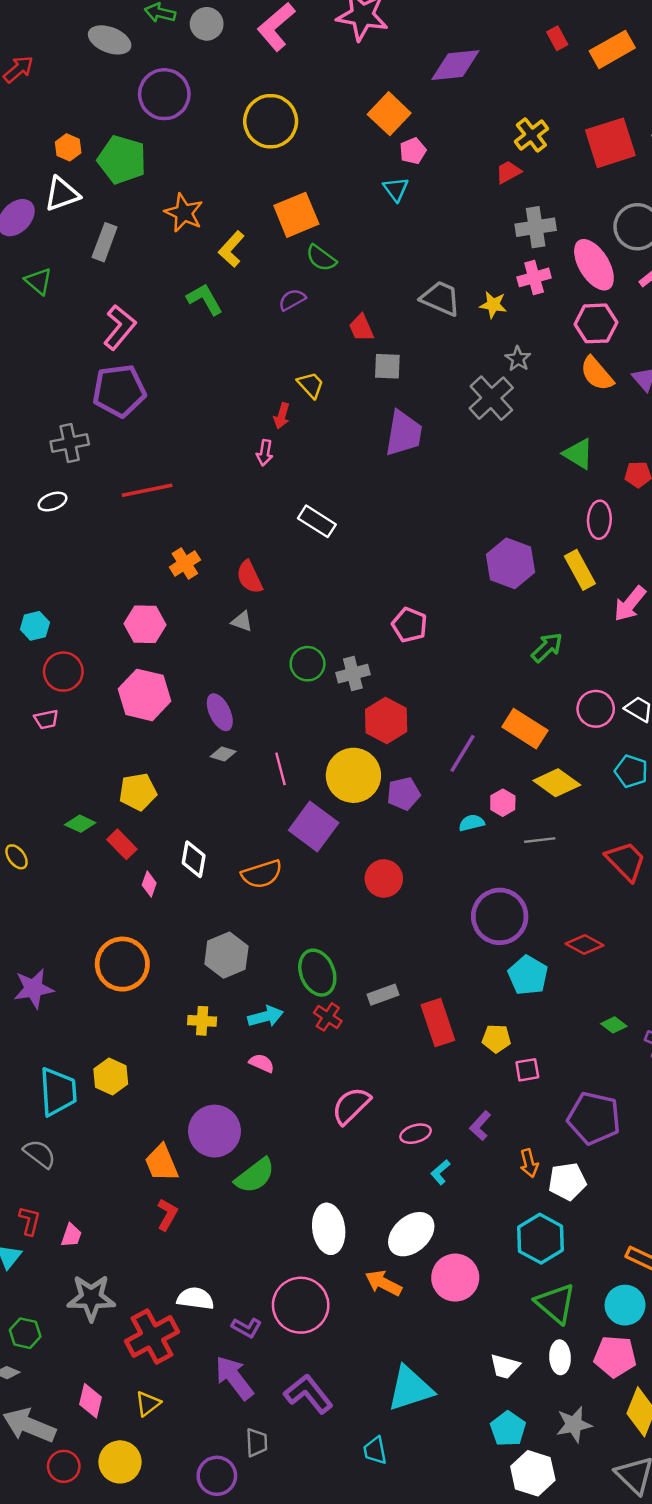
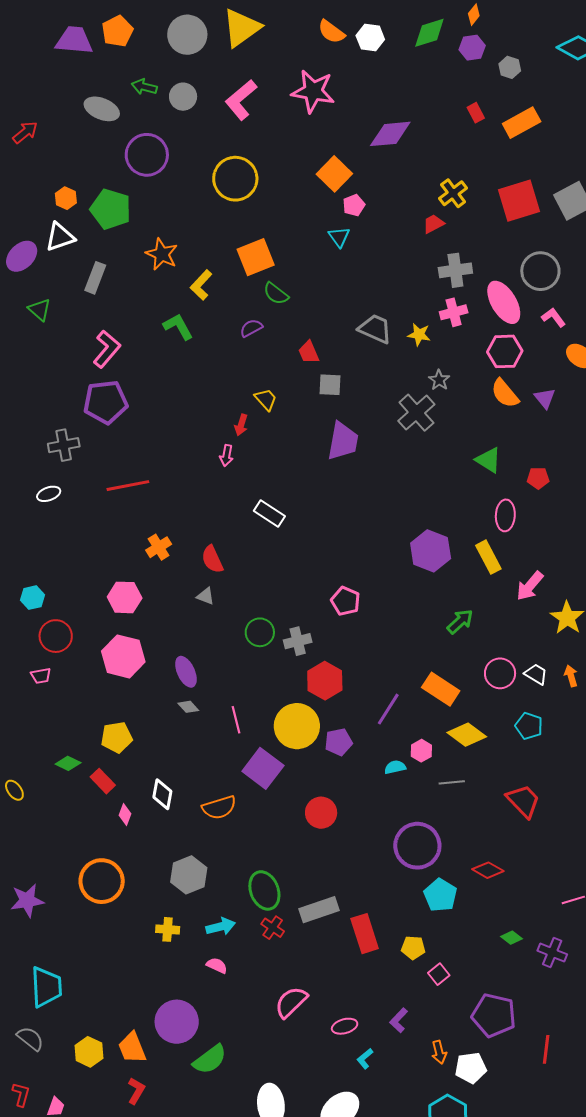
gray diamond: (223, 754) -> (188, 707), turned 30
gray rectangle: (383, 995) -> (319, 910), size x1.5
pink square: (527, 1070) -> (439, 974), turned -30
yellow hexagon: (111, 1076) -> (89, 1052), moved

